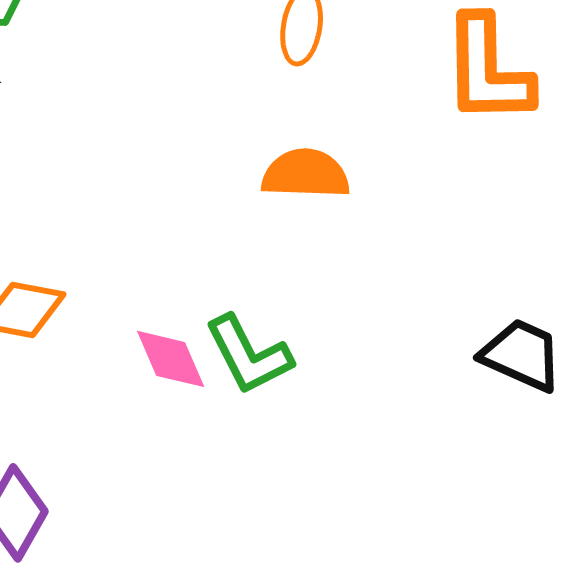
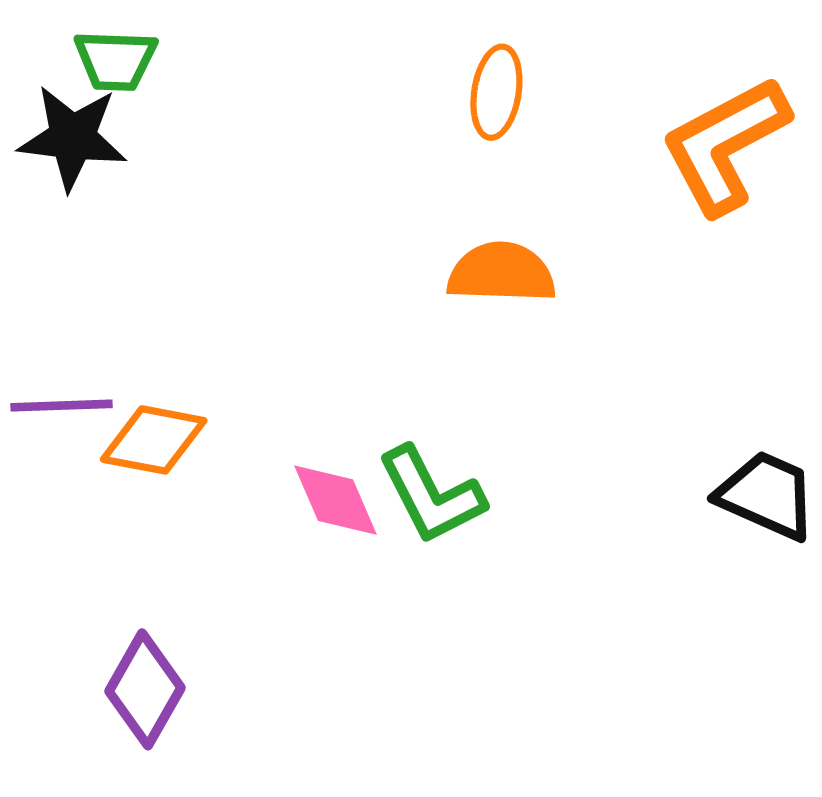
orange L-shape: (488, 70) -> (725, 145), turned 63

